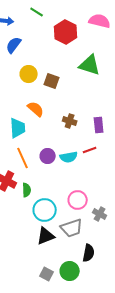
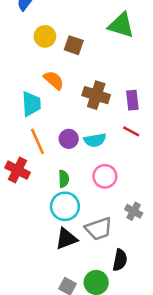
brown cross: (70, 121) -> (96, 95), size x1.5
red line: (90, 150) -> (131, 131), moved, turned 48
green semicircle: (27, 190) -> (64, 179), moved
pink circle: (78, 200) -> (105, 176), moved

